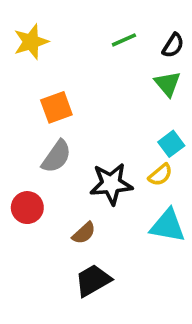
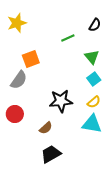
green line: (124, 40) -> (68, 38), moved
green triangle: (168, 84) -> (92, 57), moved
gray semicircle: (56, 157) -> (19, 80), moved
yellow semicircle: (160, 175) -> (94, 102), moved

